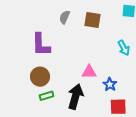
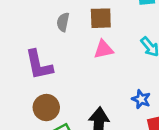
pink triangle: (89, 72) -> (104, 49), moved

